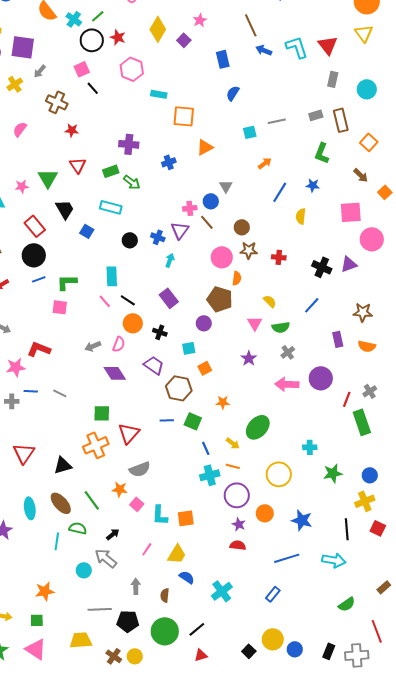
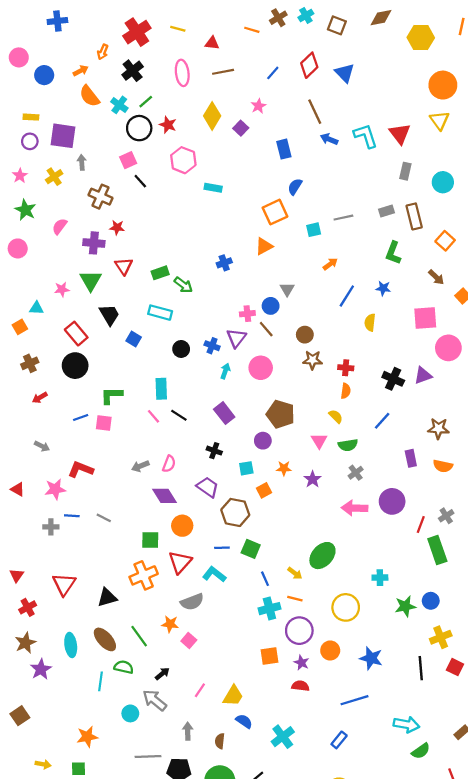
gray arrow: (40, 71) -> (82, 162), turned 136
orange square: (184, 116) -> (275, 212), moved, turned -30
purple cross: (129, 144) -> (94, 243), moved
pink circle: (222, 257) -> (261, 368), moved
orange semicircle: (237, 278) -> (346, 391), moved
blue line: (39, 279) -> (81, 417), moved
orange circle: (133, 323) -> (182, 526), moved
orange star: (223, 402) -> (284, 468), moved
blue circle: (370, 475) -> (431, 601), moved
cyan L-shape: (160, 515) -> (214, 574), moved, turned 125
orange square: (186, 518) -> (269, 656), moved
cyan arrow: (334, 560) -> (406, 724), moved

